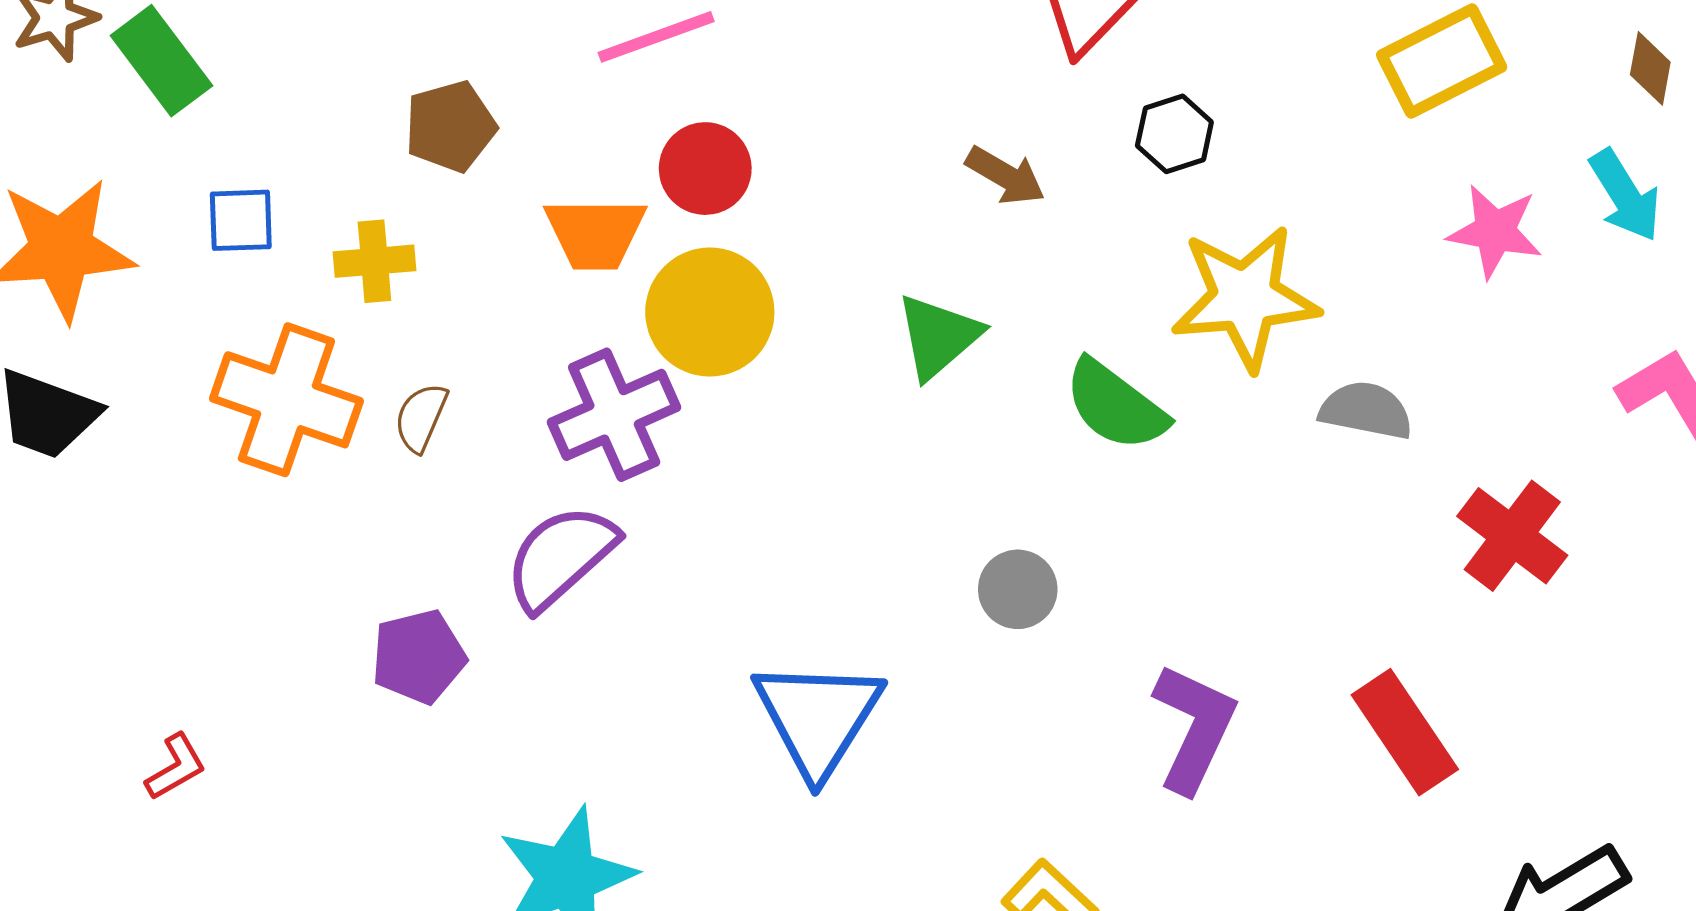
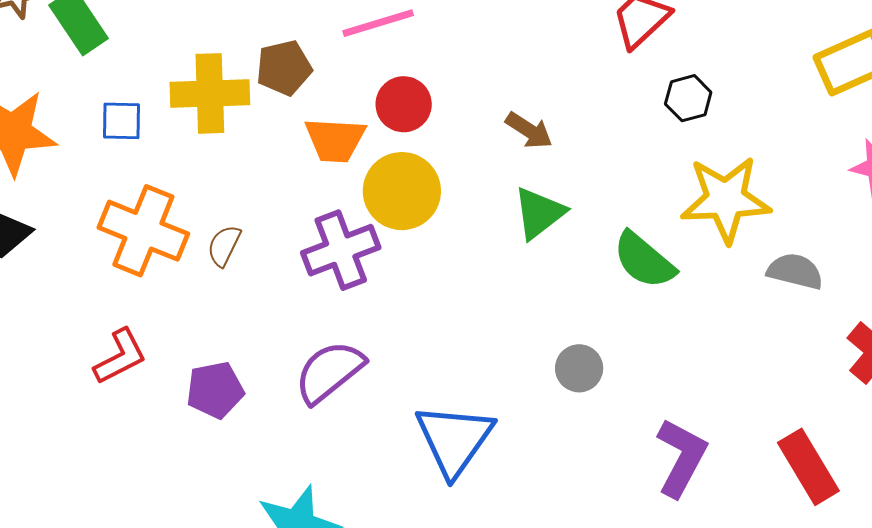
brown pentagon: (450, 126) -> (284, 68), moved
brown arrow: (1005, 176) -> (529, 130), moved
yellow cross: (374, 261) -> (210, 93), moved, size x1.6
purple semicircle: (561, 557) -> (329, 372), moved
red L-shape: (176, 767) -> (120, 357), moved, size x1.4

